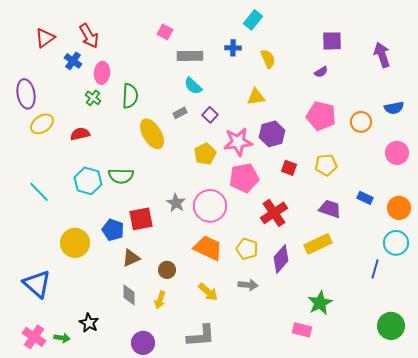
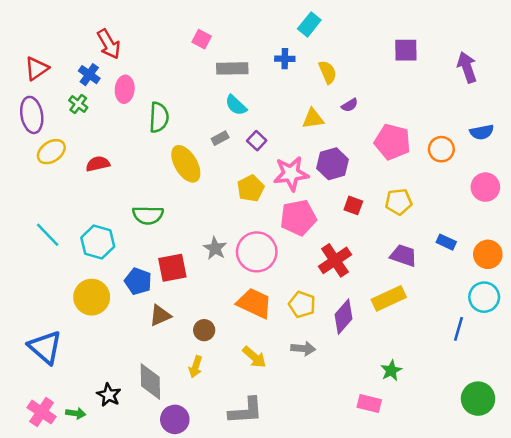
red triangle: (45, 38) -> (37, 68), moved
purple semicircle: (321, 72) -> (350, 105), moved
green cross: (93, 98) -> (78, 104), moved
cyan hexagon: (88, 181) -> (98, 242), moved
gray diamond: (129, 295) -> (150, 381), moved, size x1.4
green star: (320, 303) -> (391, 370), size x0.7

